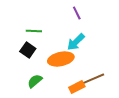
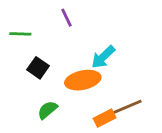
purple line: (77, 13) -> (67, 18), moved
green line: (34, 31) -> (20, 34), moved

